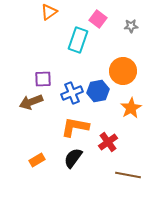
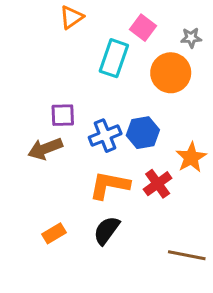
orange circle: (123, 71) -> (171, 73), moved
red cross: (108, 142) -> (158, 184), moved

